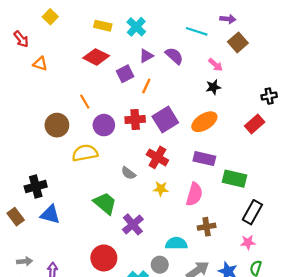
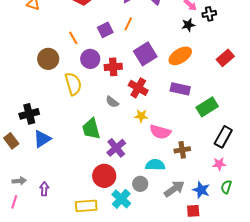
purple square: (125, 74) -> (105, 30), moved
black cross: (269, 96) -> (209, 14), moved
red cross: (135, 119) -> (113, 67), moved
yellow semicircle: (85, 153) -> (73, 84), turned 85
green rectangle: (235, 179) -> (207, 107), turned -45
pink semicircle: (194, 194) -> (160, 132), moved, turned 90
green trapezoid: (105, 203) -> (91, 129), turned -145
blue triangle: (50, 214) -> (42, 139), turned -48
red circle: (104, 258) -> (104, 176), moved

